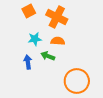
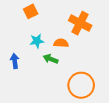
orange cross: (57, 17) -> (80, 23), moved
blue arrow: (28, 62) -> (15, 61), moved

